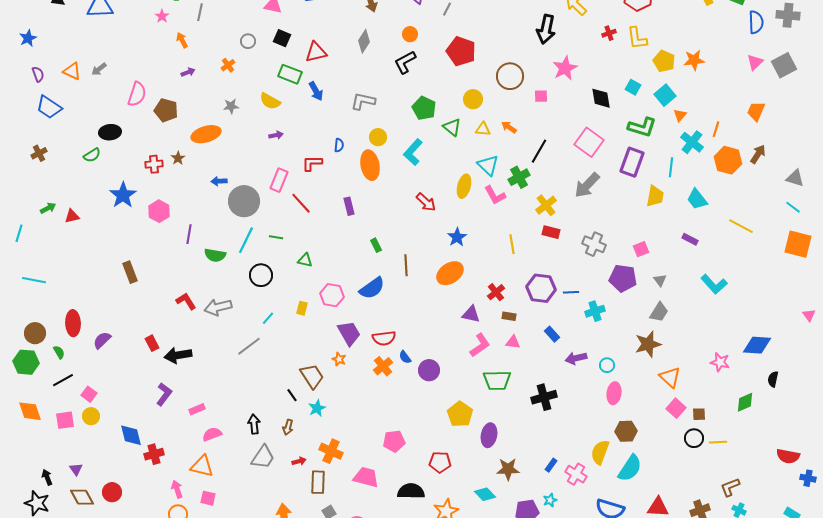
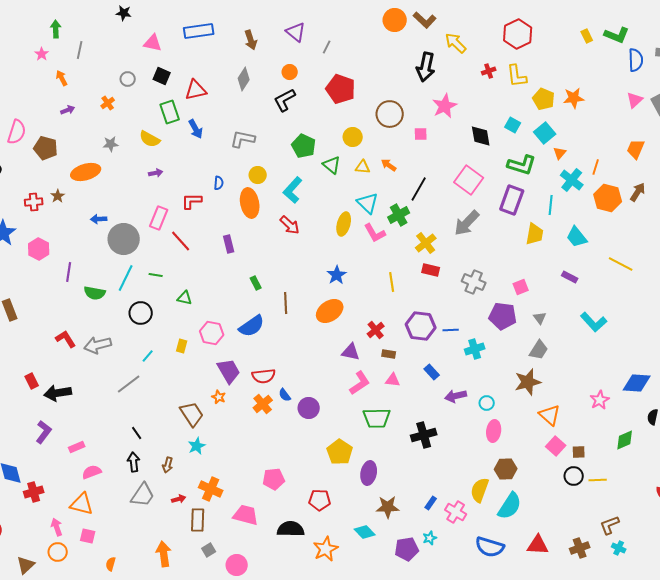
green rectangle: (290, 74) -> (170, 112), turned 50
red arrow: (426, 202) -> (290, 225), moved
pink star: (720, 362) -> (600, 400), turned 30
black line: (292, 395) -> (137, 433), moved

